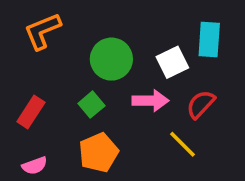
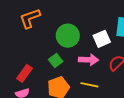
red rectangle: (31, 112) -> (24, 73), moved
yellow line: (182, 144) -> (89, 85), moved, turned -36

